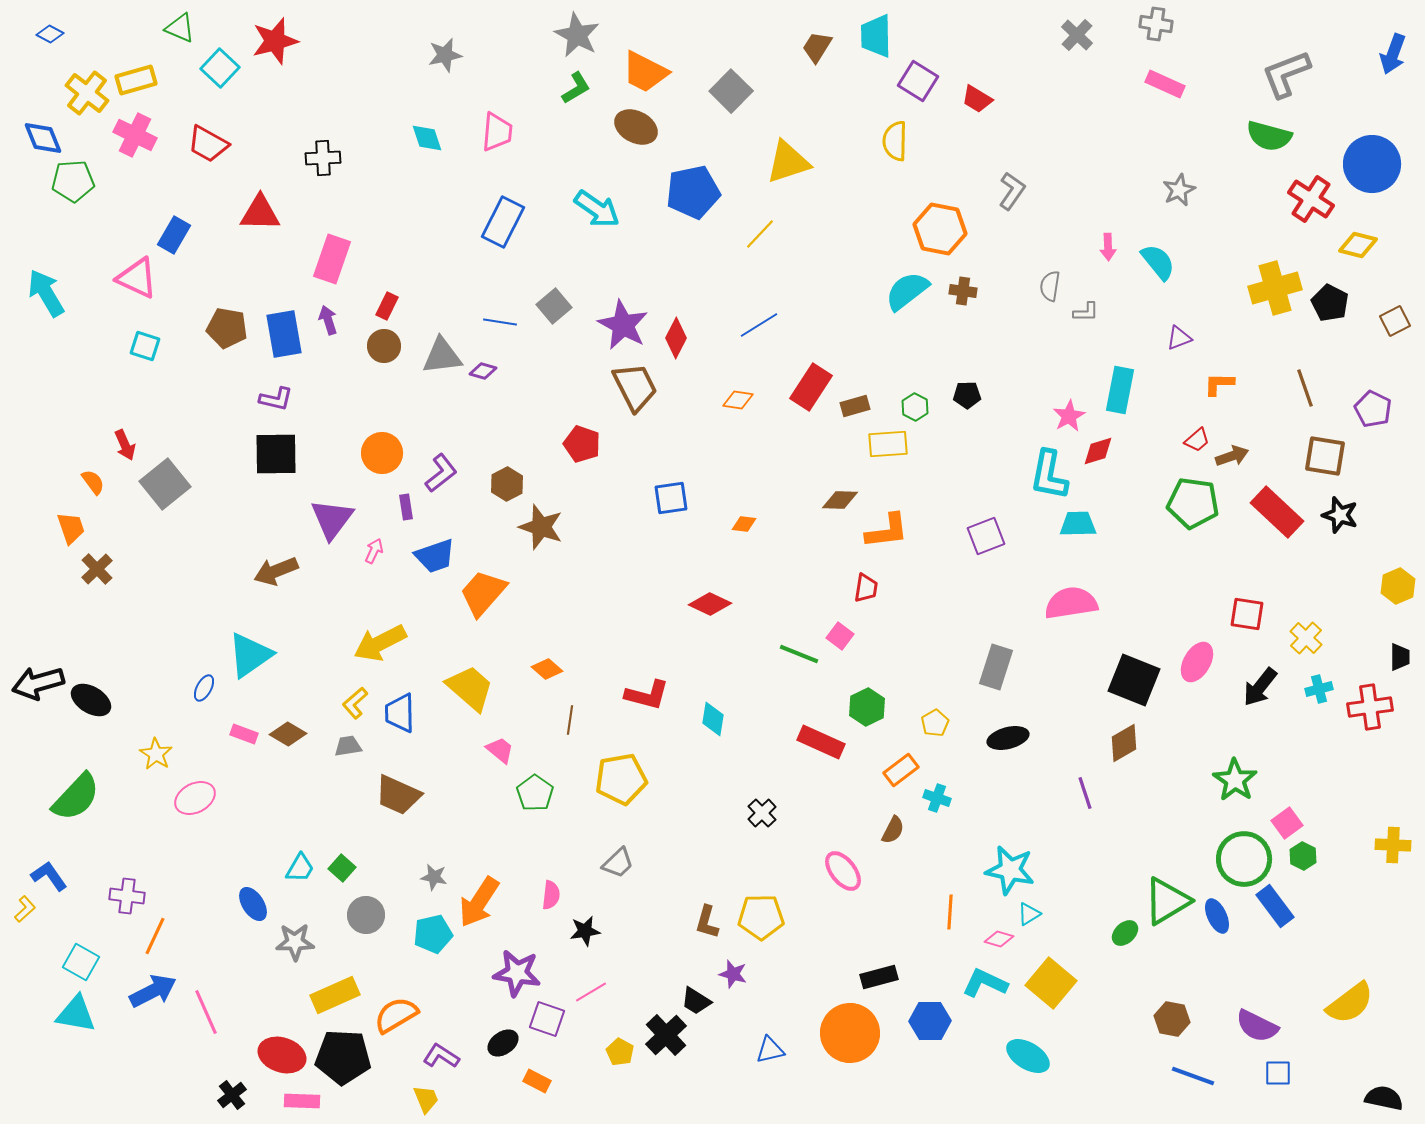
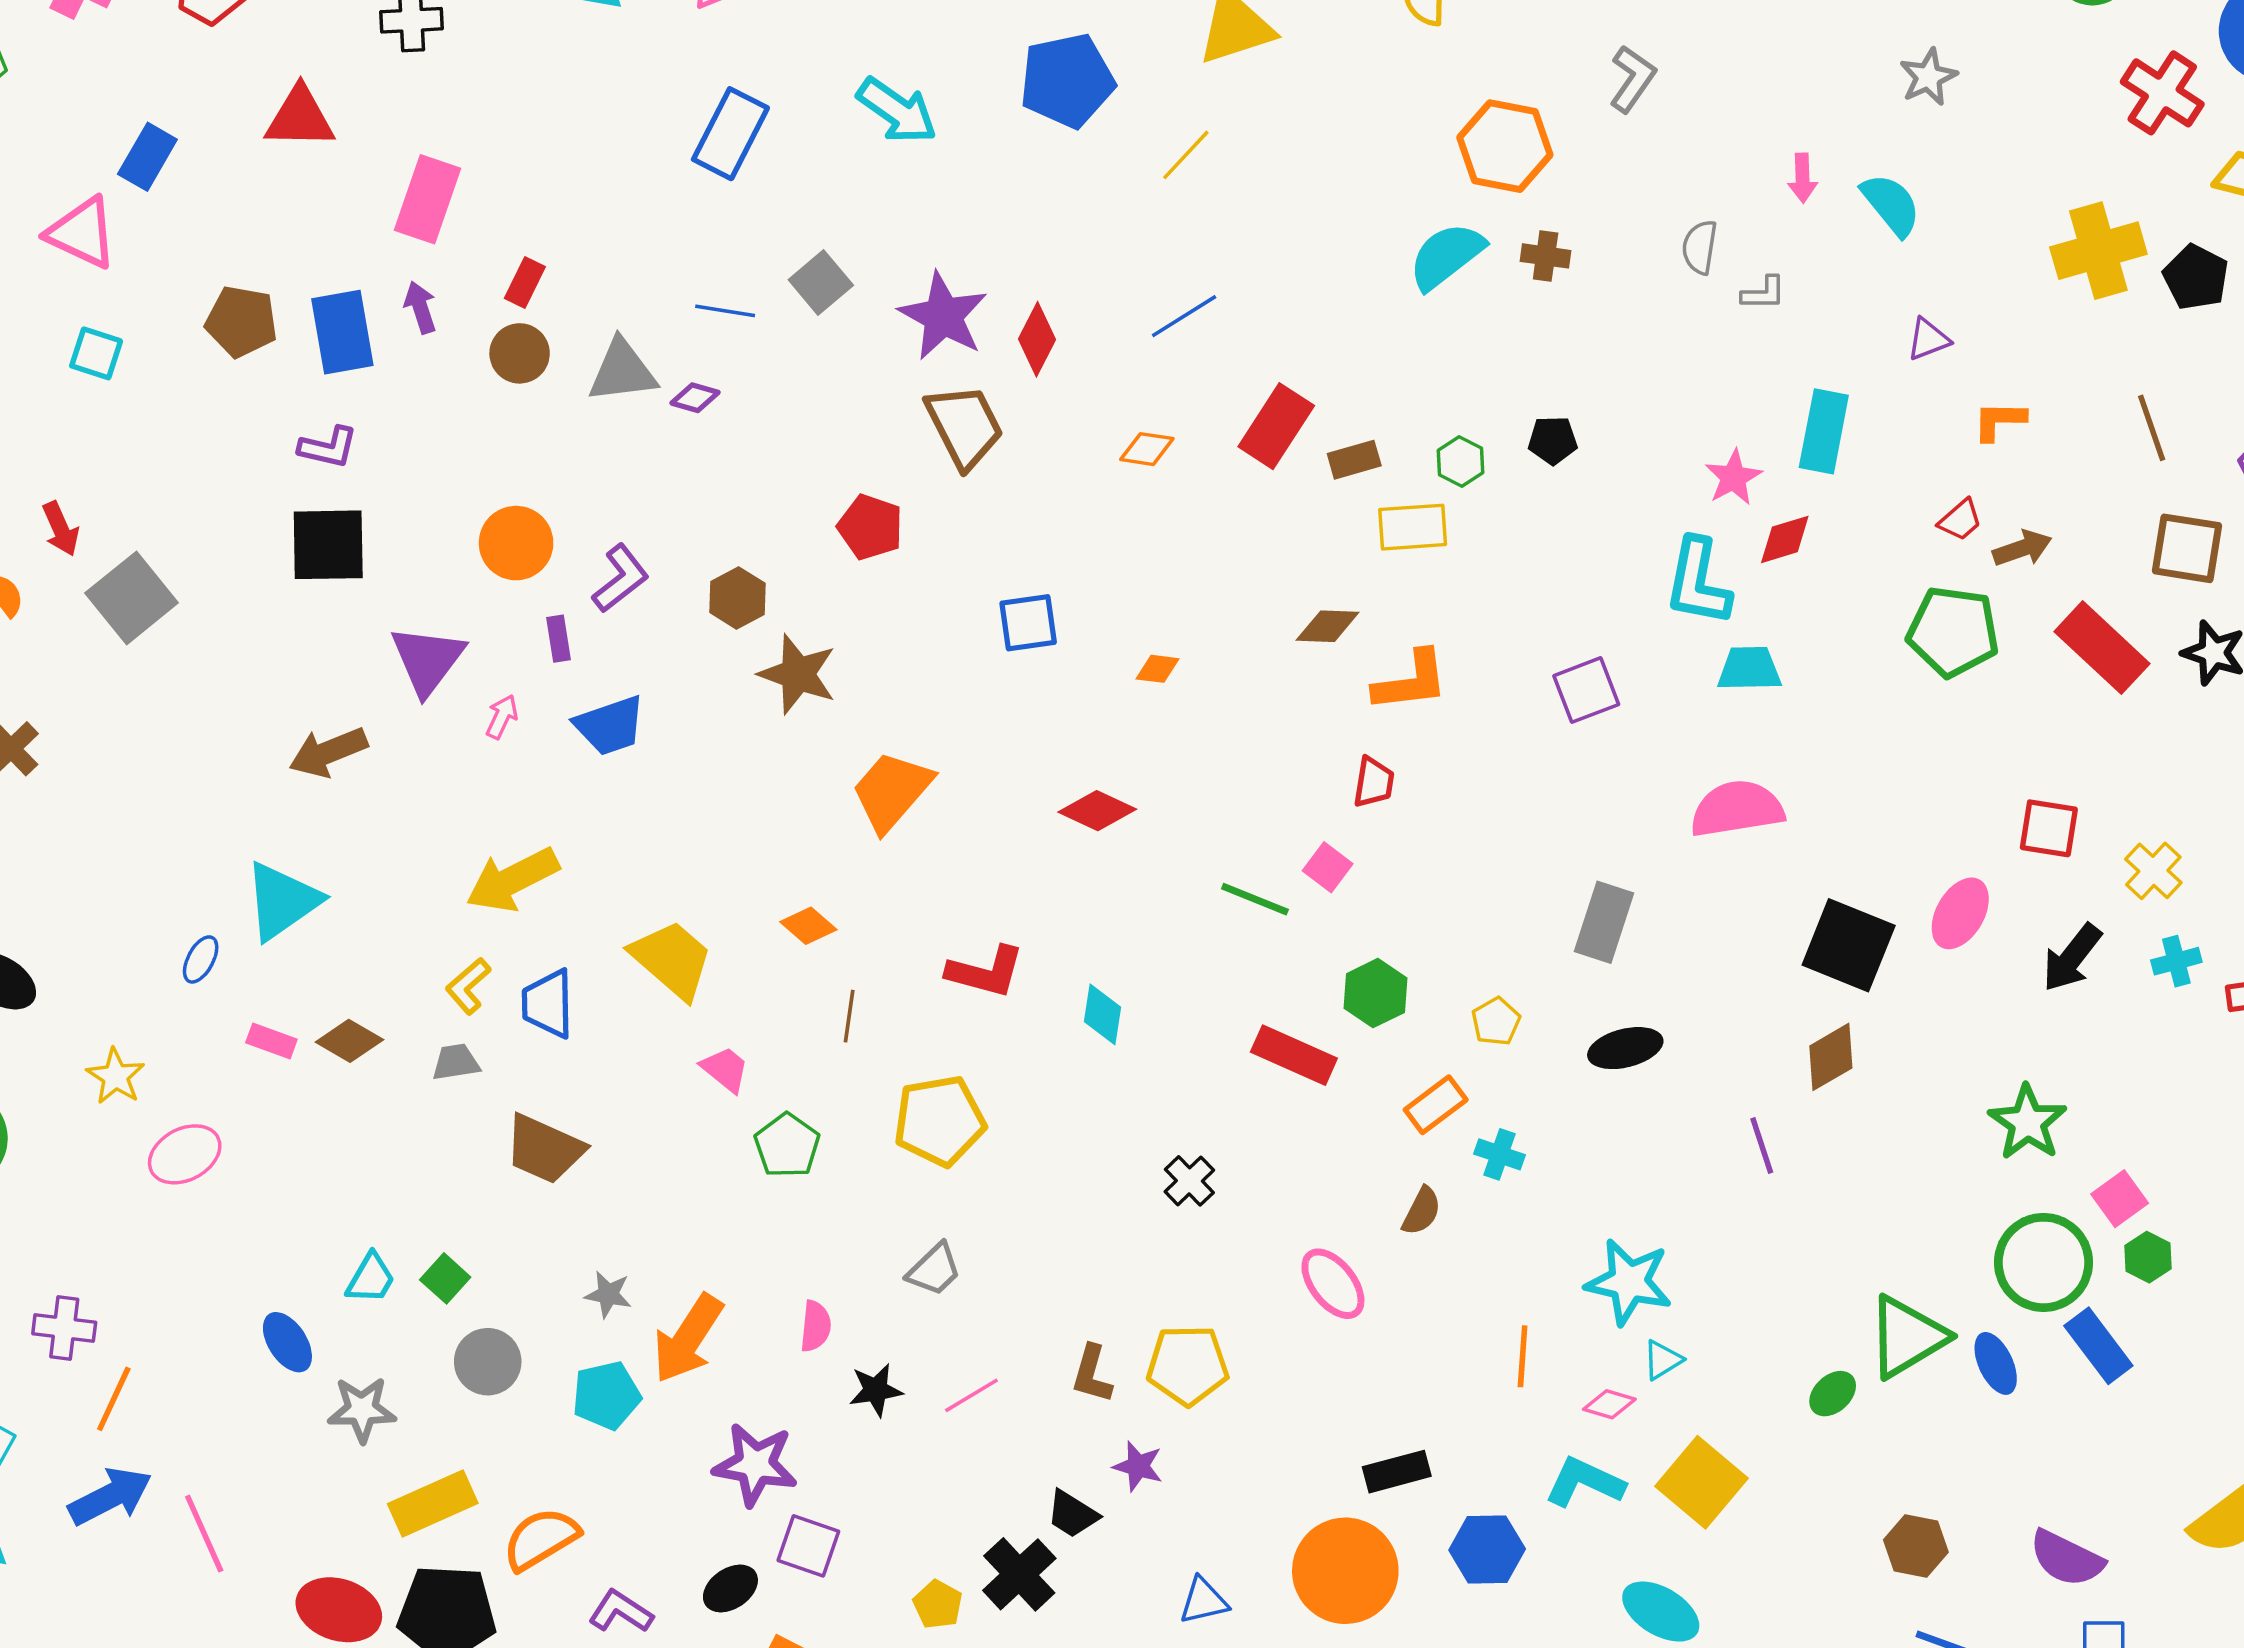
orange trapezoid: (483, 593) -> (892, 791), moved
pink line: (591, 992) -> (971, 1395), moved

